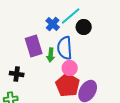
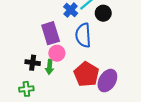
green arrow: (51, 55) -> (49, 67), moved
pink circle: (70, 68) -> (57, 53), moved

